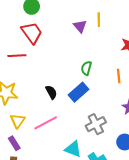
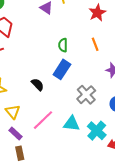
black semicircle: (51, 92) -> (38, 84), moved
pink line: (46, 123) -> (43, 120), moved

